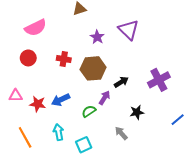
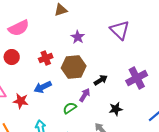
purple triangle: (129, 30) -> (120, 30), moved
red cross: (64, 59) -> (46, 58), turned -32
blue arrow: (61, 100) -> (43, 87), moved

